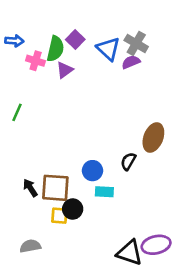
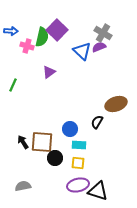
purple square: (75, 40) -> (57, 30), size x1.5
blue triangle: (108, 49) -> (82, 51), moved
purple triangle: (65, 70) -> (49, 72), moved
brown ellipse: (153, 138) -> (116, 104), turned 50
yellow square: (59, 216) -> (78, 163), moved
purple ellipse: (156, 245) -> (78, 185), moved

